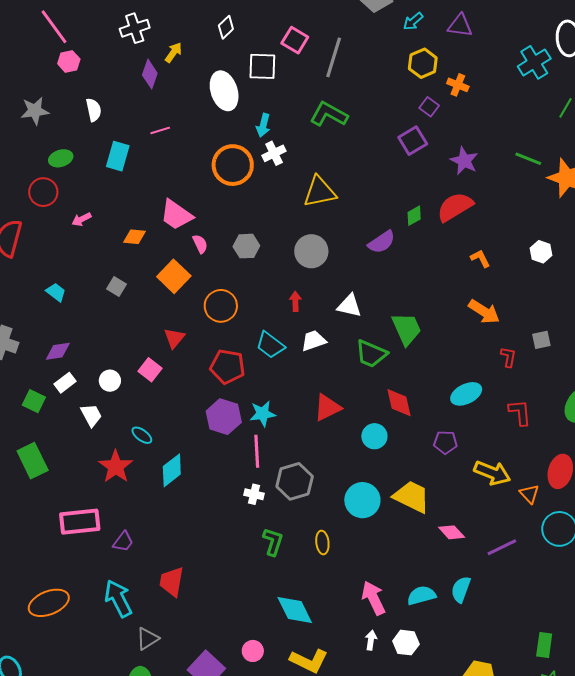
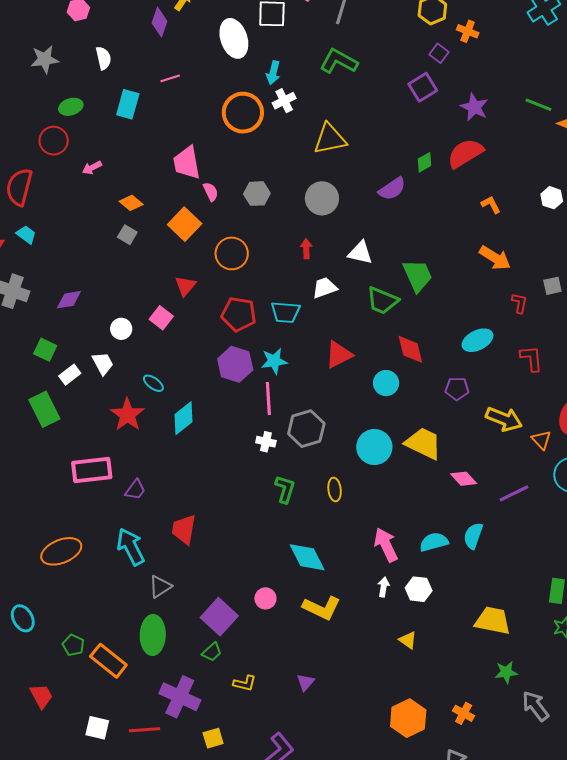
pink trapezoid: (176, 215) -> (187, 163), turned 45
orange diamond: (134, 237) -> (131, 203), moved, turned 35
cyan trapezoid: (56, 292) -> (26, 235), moved
cyan trapezoid: (270, 345) -> (286, 312), moved, turned -32
white rectangle: (65, 383) -> (70, 375), moved

